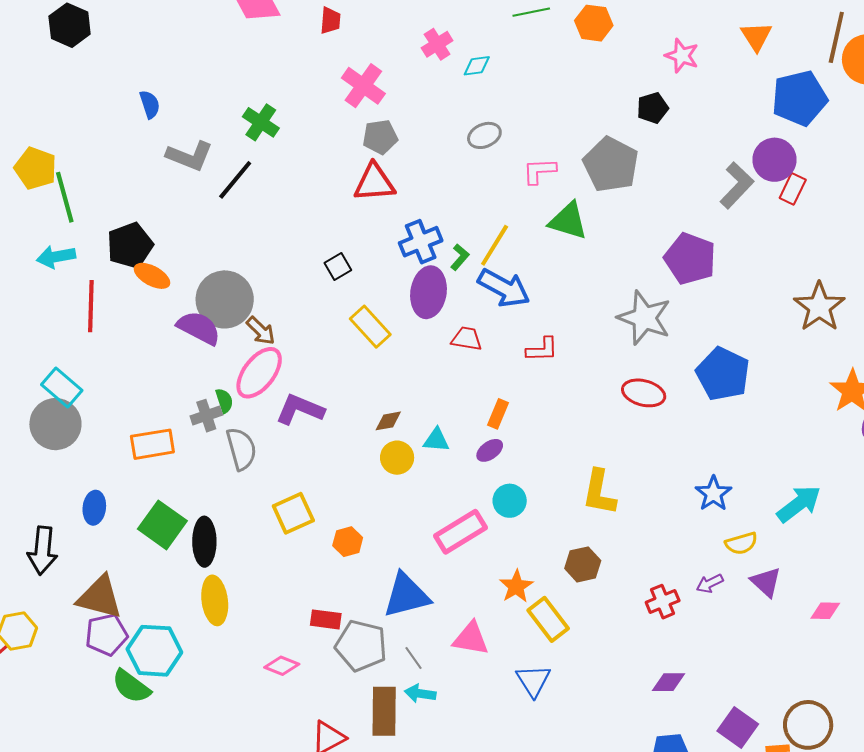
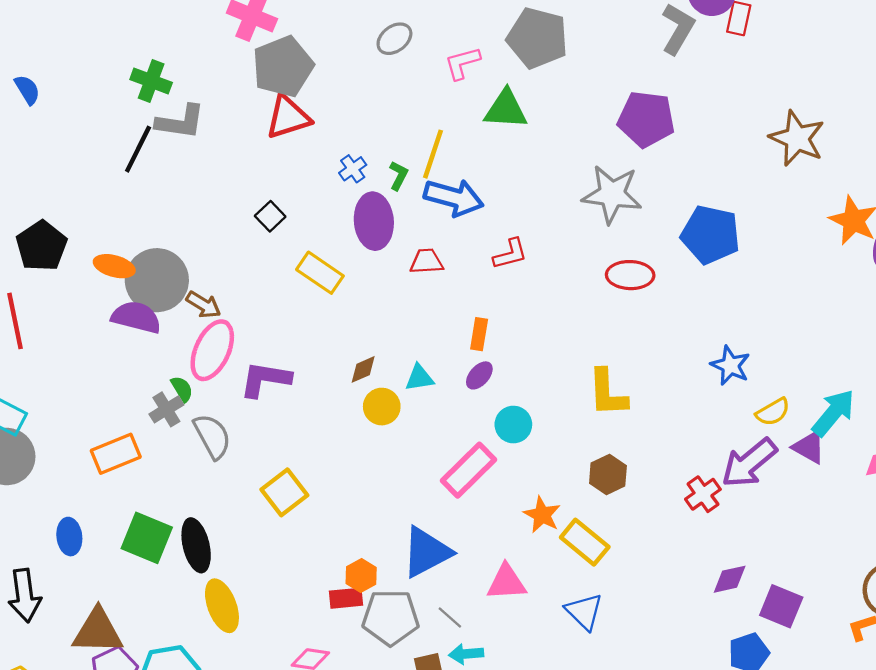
gray pentagon: (380, 137) -> (283, 67), size x1.6
gray L-shape: (190, 156) -> (180, 122), moved
blue cross: (421, 242) -> (353, 169), size x0.6
orange ellipse: (152, 276) -> (114, 266), moved
cyan arrow: (799, 504) -> (833, 413), moved
orange hexagon: (348, 542) -> (361, 576), moved
purple arrow: (710, 583) -> (749, 463), size x2.0
purple square: (738, 728) -> (781, 606), moved

